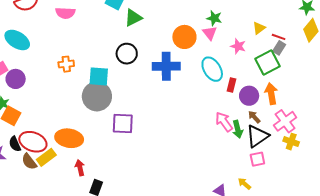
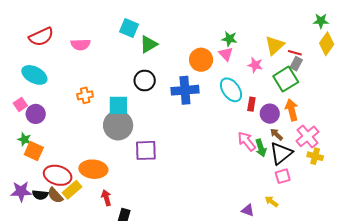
yellow triangle: (259, 28) -> (275, 45), size x1.5
black semicircle: (15, 144) -> (40, 195), moved, turned -56

